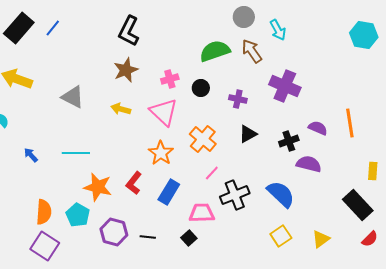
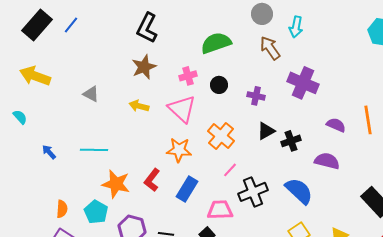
cyan arrow: (278, 30) -> (296, 27), turned 40
green semicircle: (215, 51) -> (216, 43), moved
gray triangle: (73, 97) -> (91, 94), size x0.7
black cross: (289, 141) -> (291, 141), moved
orange star: (161, 153) -> (179, 150), turned -30
orange semicircle: (44, 212) -> (62, 209), size x0.7

